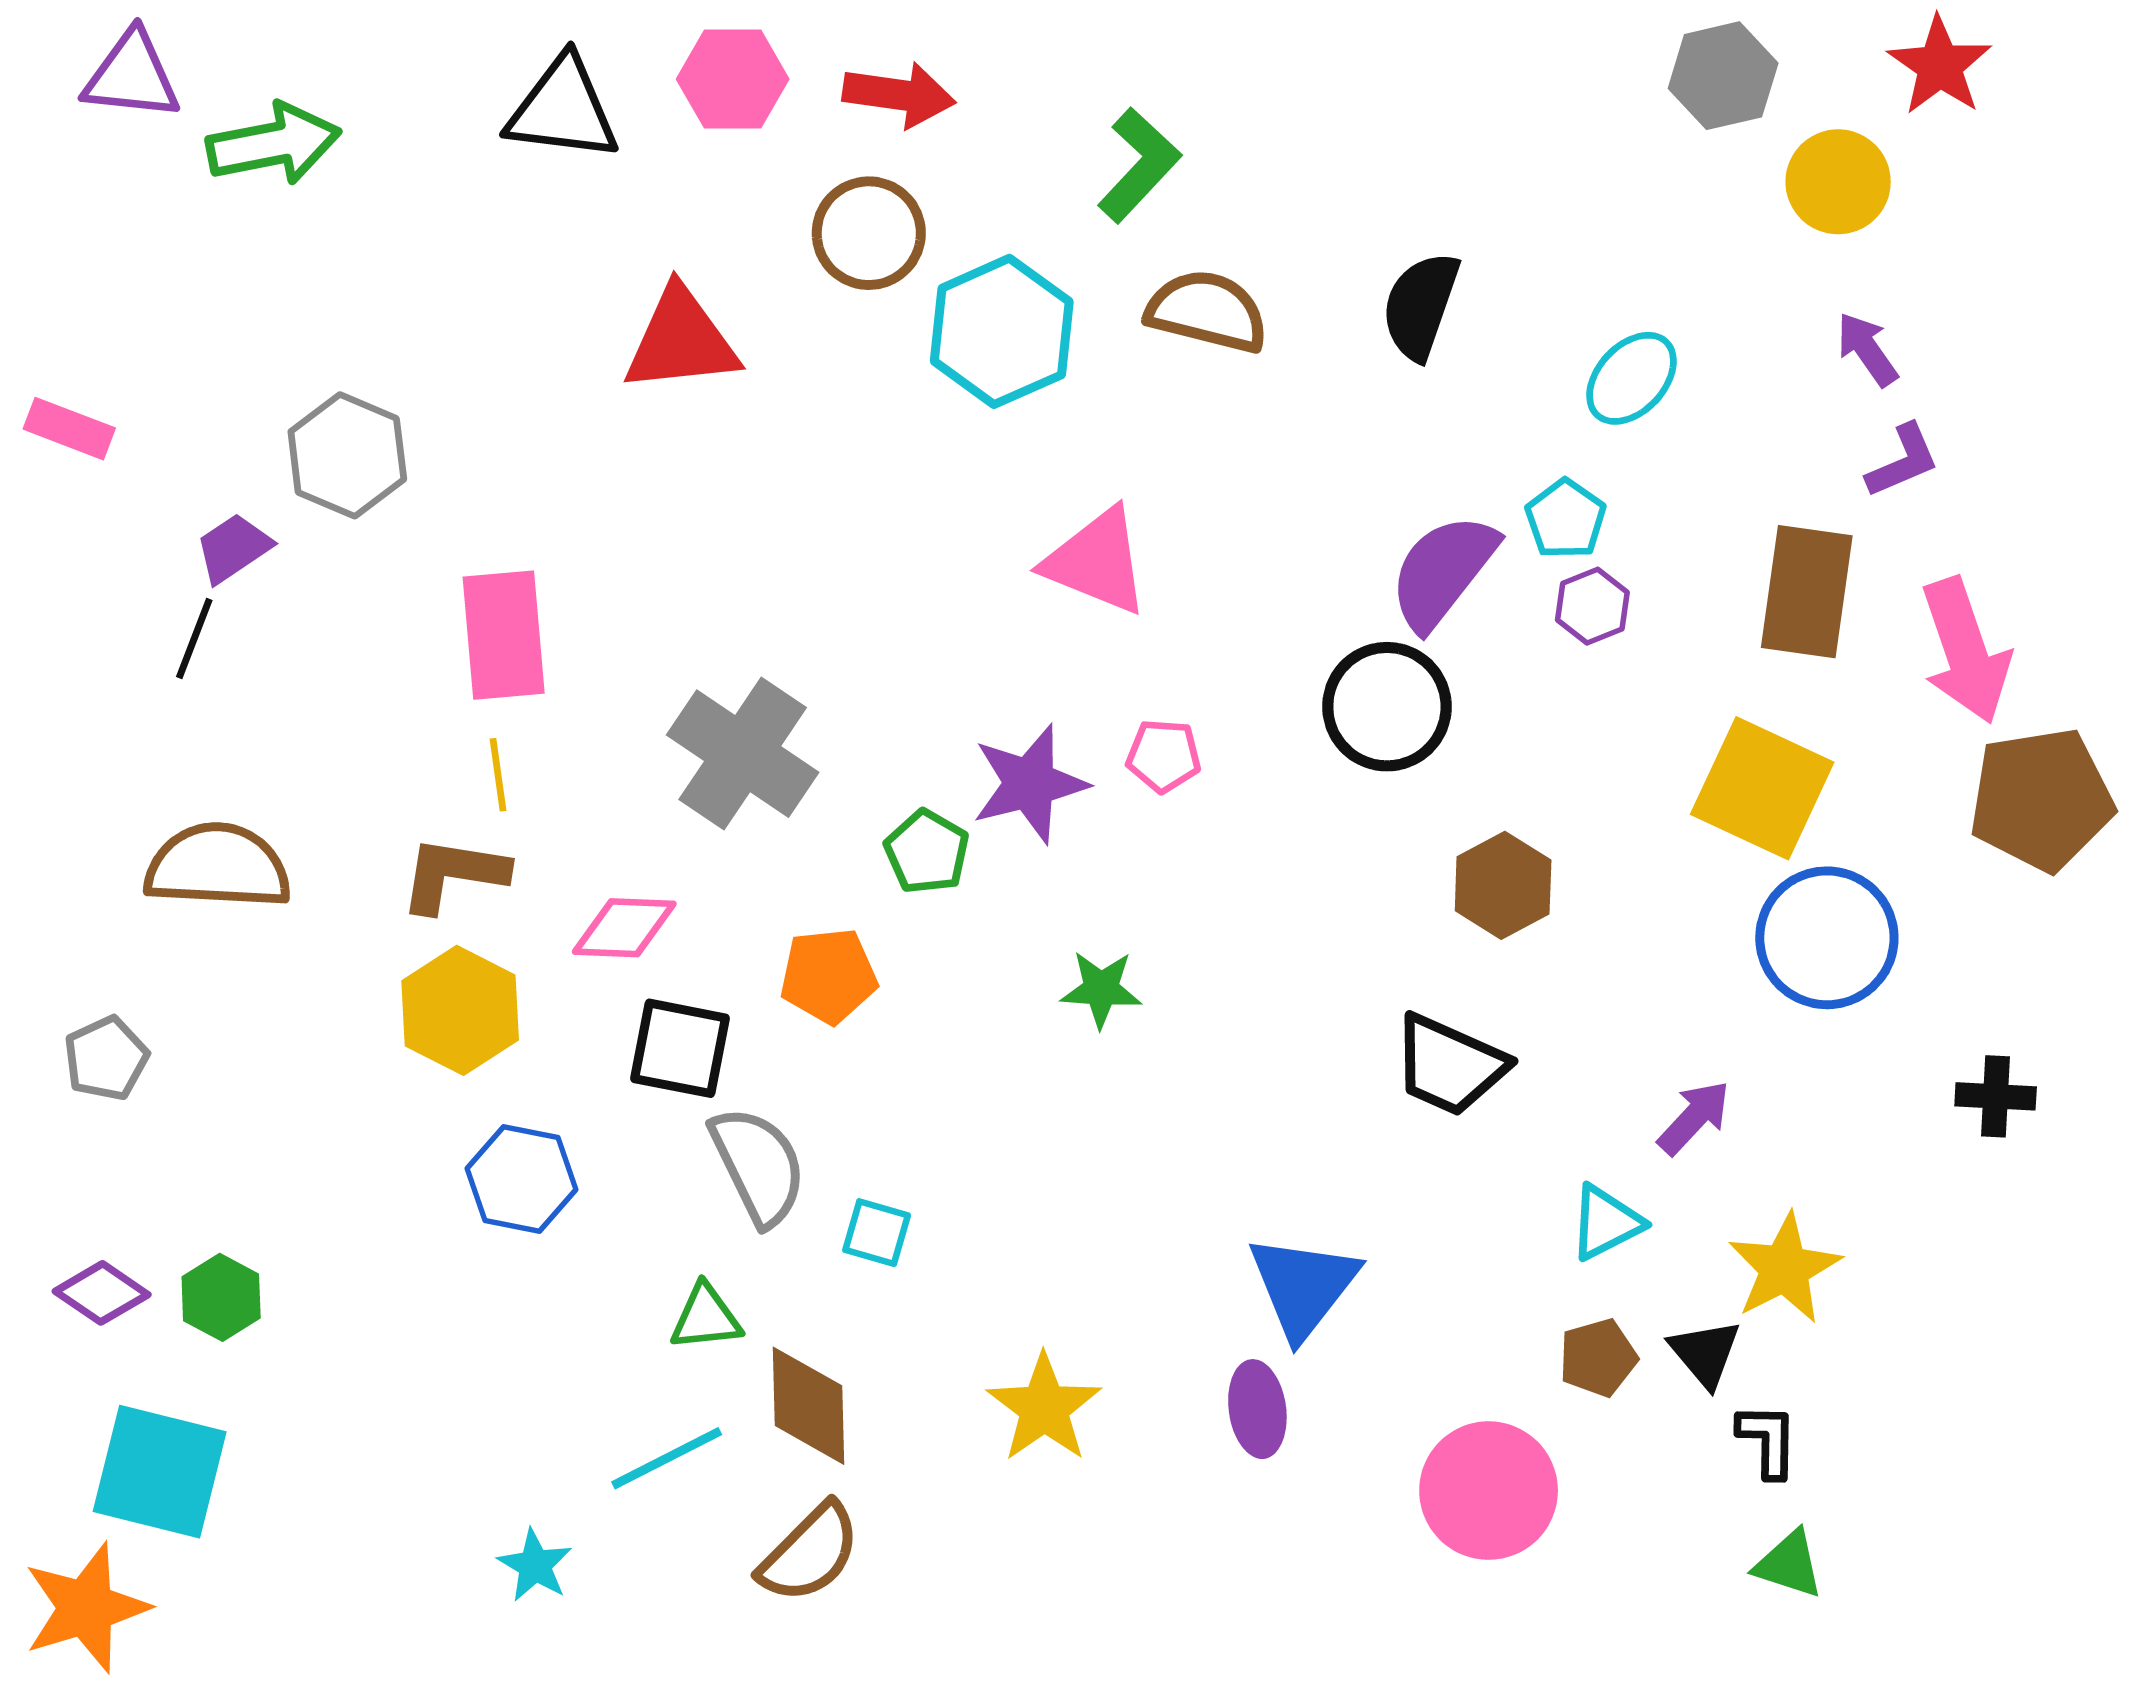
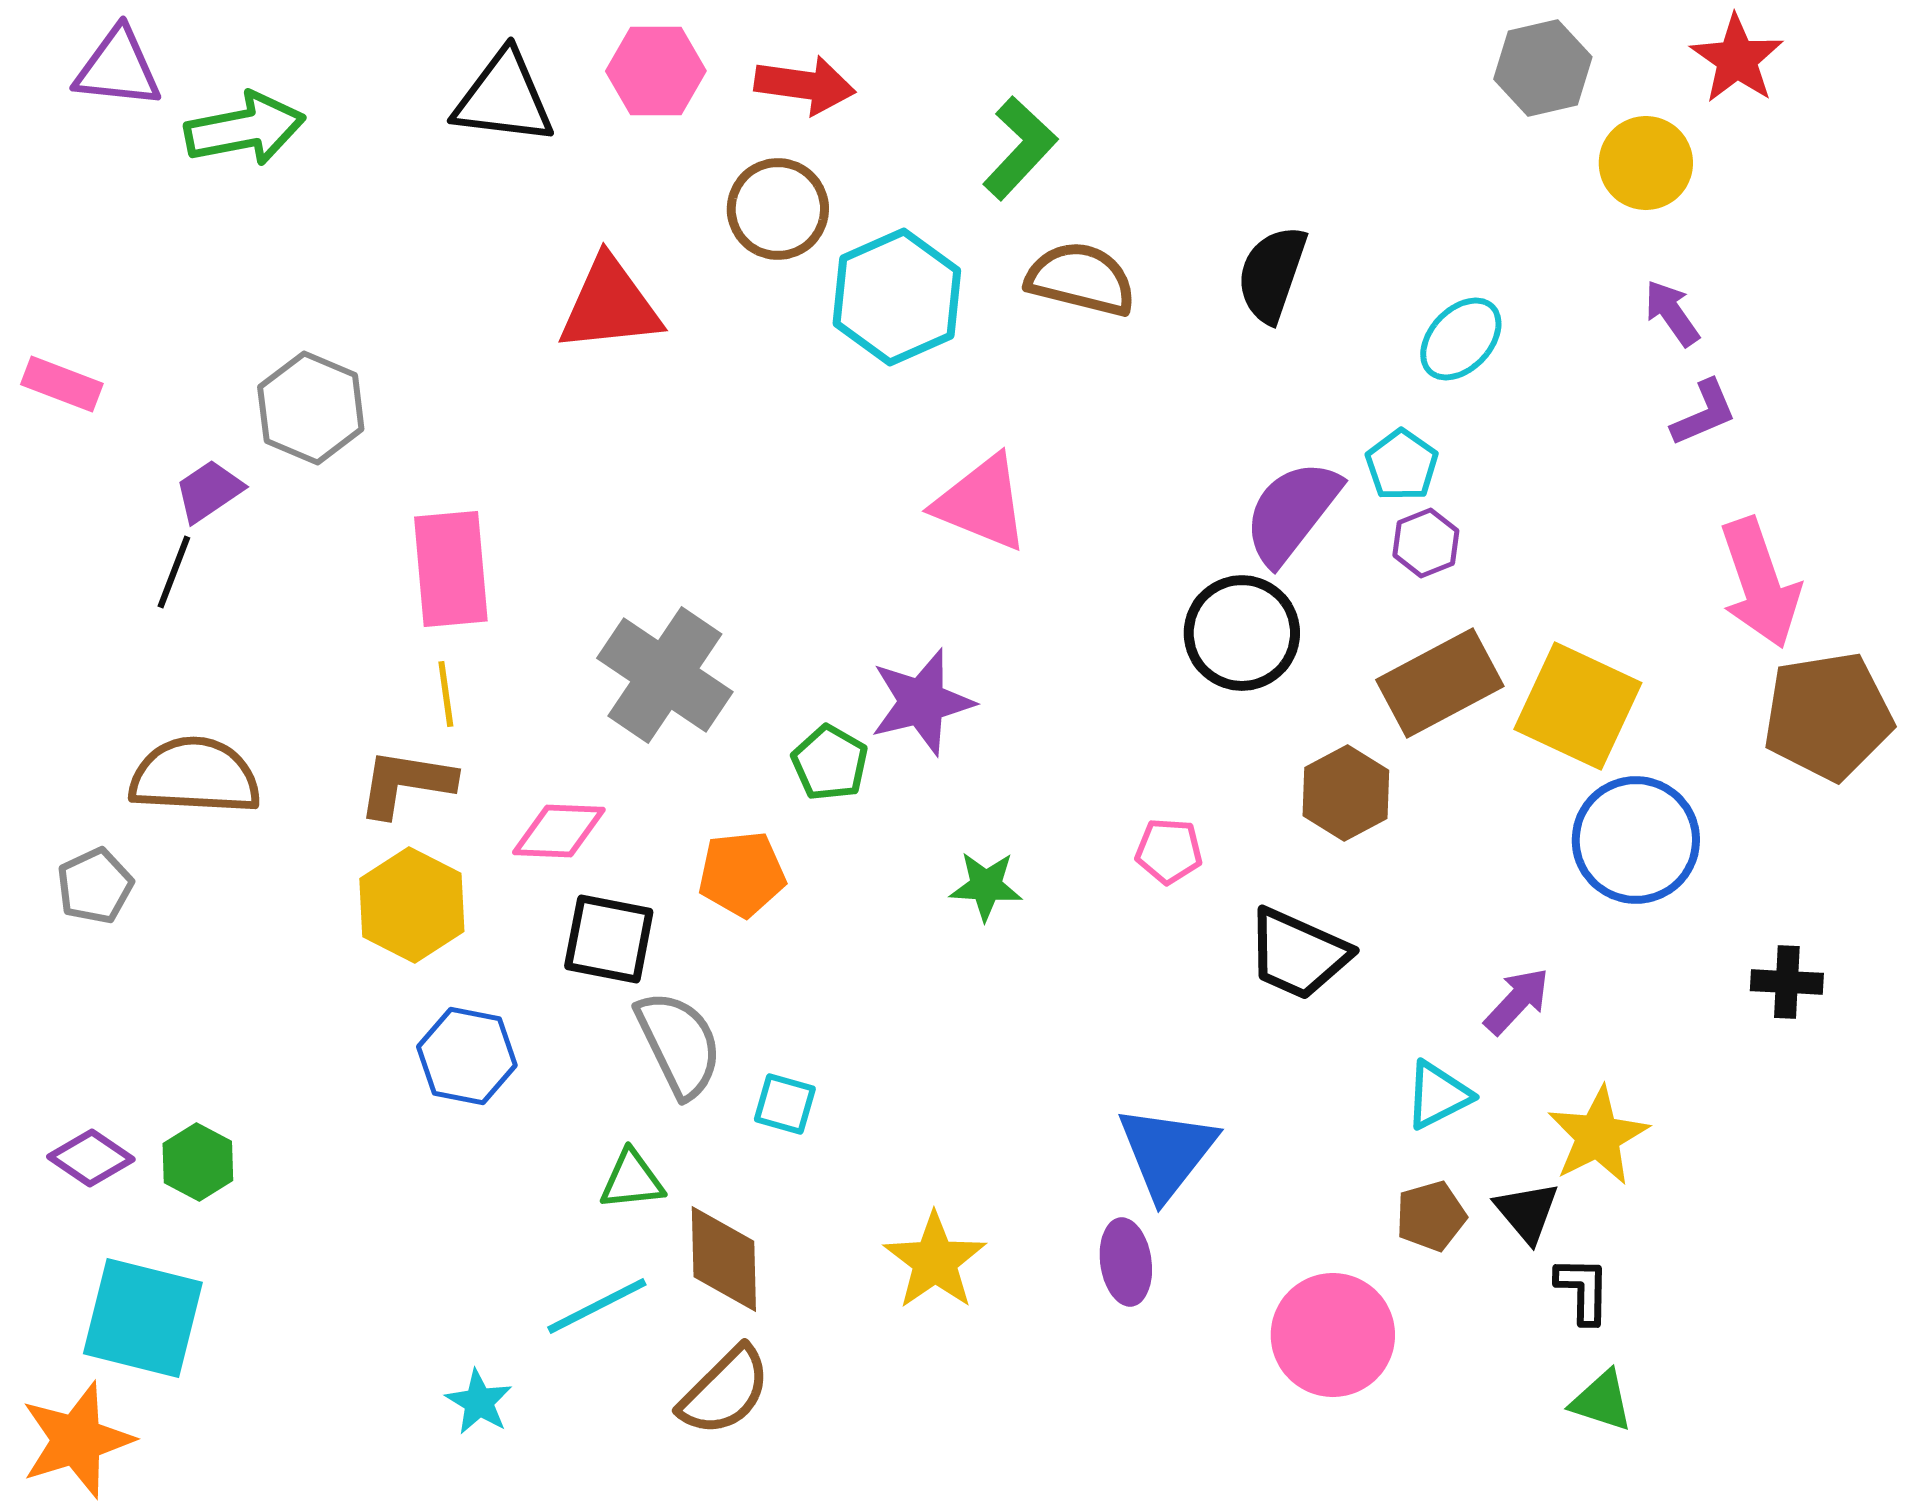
brown rectangle: (1807, 592) -> (1440, 683), moved, turned 54
pink pentagon: (1164, 756) -> (1169, 851), moved
gray pentagon: (106, 1058) -> (95, 886), moved

